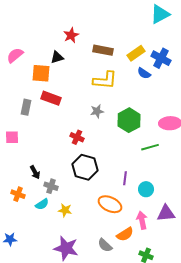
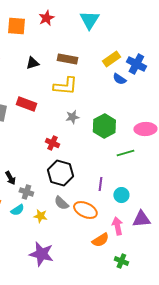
cyan triangle: (160, 14) -> (89, 20), moved, turned -30
red star: (71, 35) -> (46, 18), moved
brown rectangle: (103, 50) -> (67, 59), moved
orange square: (41, 73) -> (16, 26), moved
yellow L-shape: (105, 80) -> (65, 86), moved
gray semicircle: (105, 245) -> (61, 203), moved

